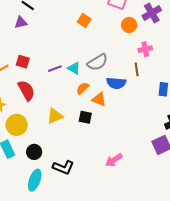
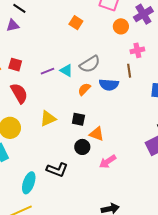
orange semicircle: (83, 88) -> (84, 89), moved
orange triangle: (99, 99) -> (97, 134), moved
black circle: (34, 152) -> (82, 147), moved

